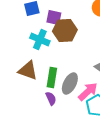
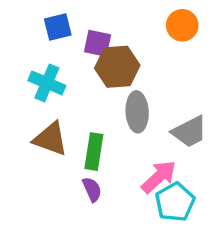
cyan cross: (40, 40) -> (47, 83), moved
gray ellipse: (70, 84) -> (137, 112), moved, turned -30

